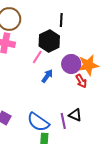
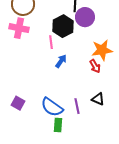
pink line: (37, 57) -> (51, 42), turned -40
purple circle: (71, 64) -> (85, 17), moved
black triangle: (75, 115) -> (98, 99), moved

